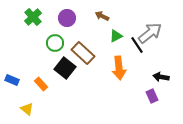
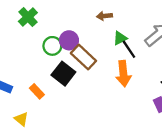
brown arrow: (102, 16) -> (105, 16), turned -32
purple circle: (67, 18) -> (69, 40), moved
black line: (137, 45) -> (129, 49), moved

